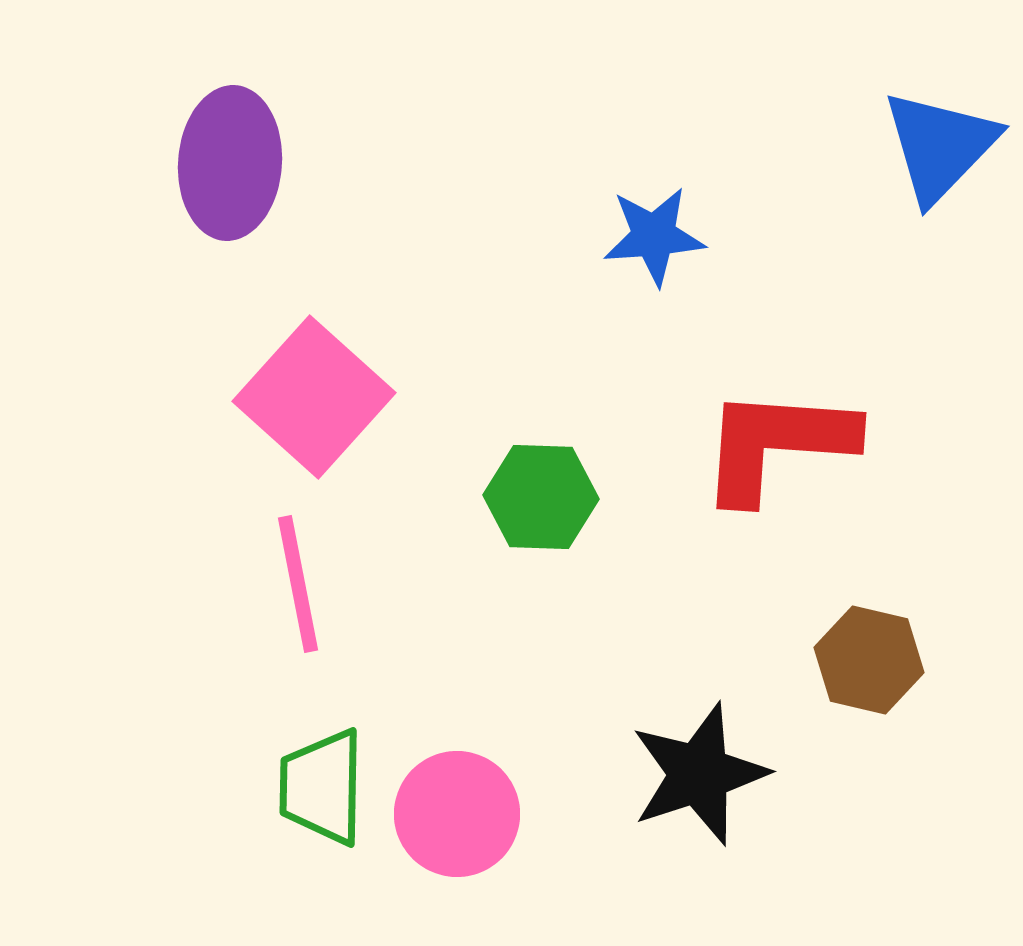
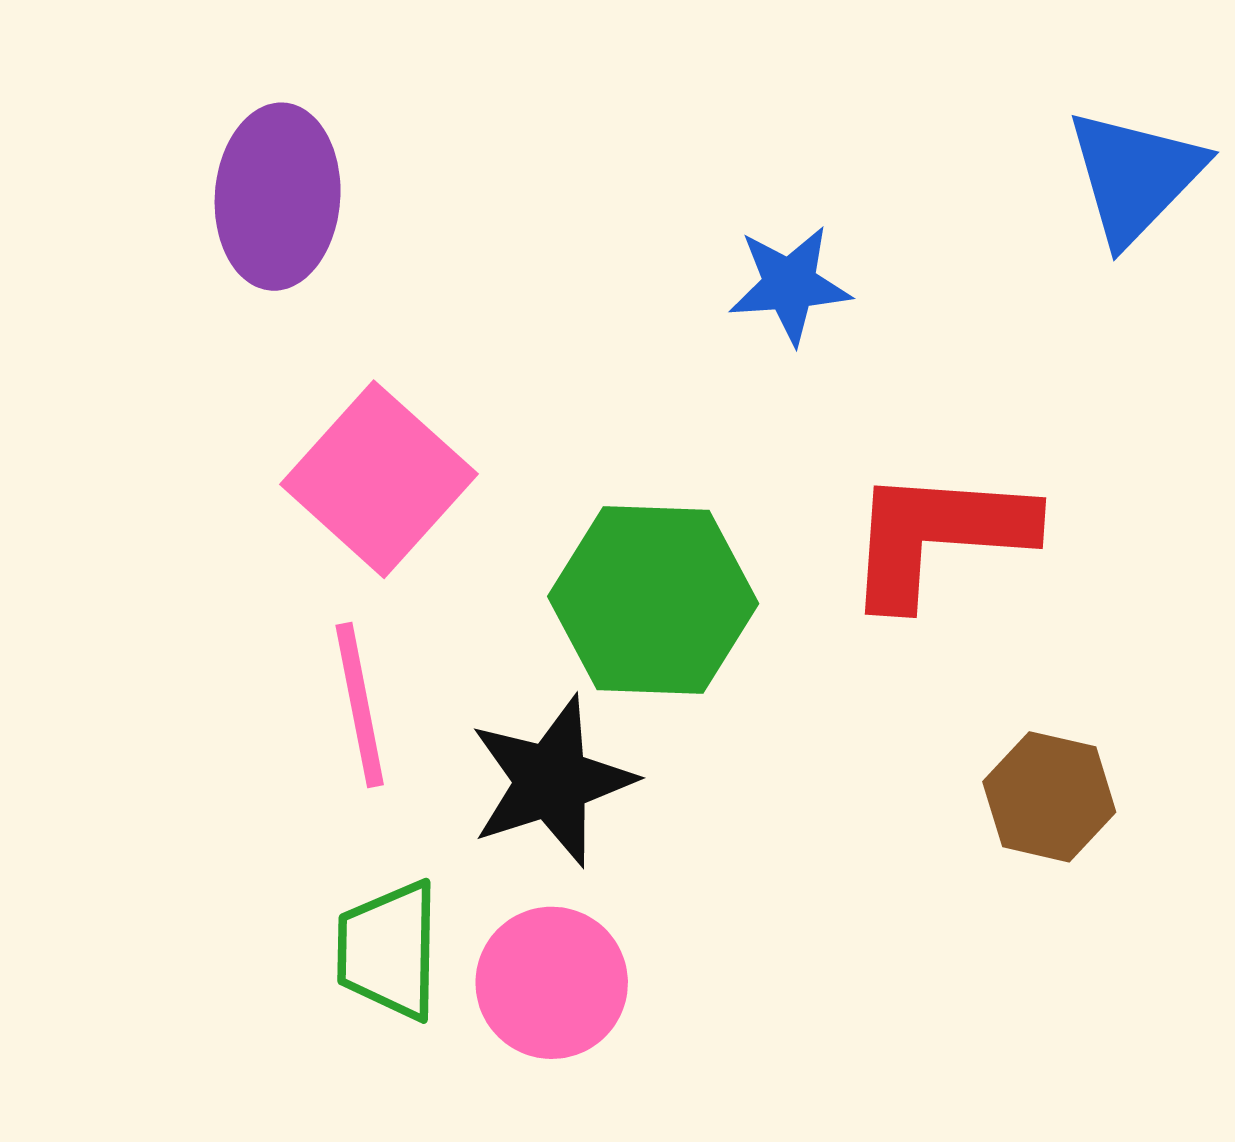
green hexagon: (541, 497) -> (653, 600), size x1.5
black star: (699, 774) -> (552, 781), moved

